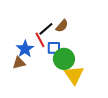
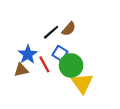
red line: (40, 40) -> (44, 64), moved
blue square: (54, 48) -> (60, 53), turned 32

